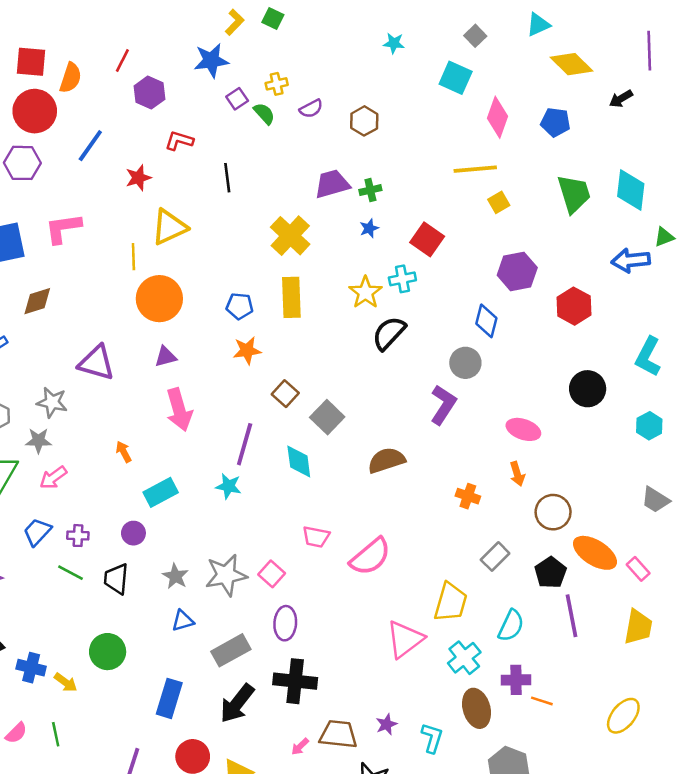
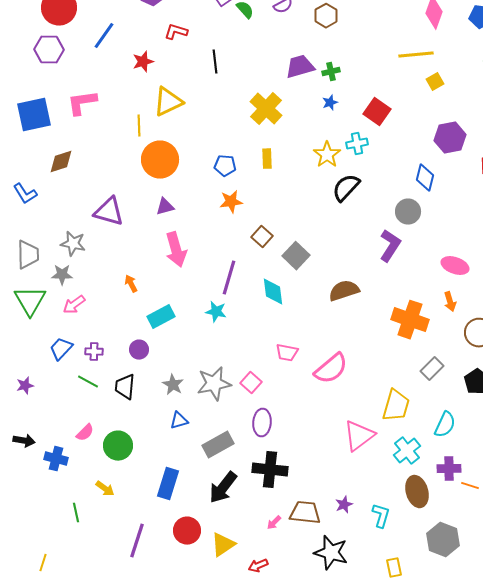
yellow rectangle: (291, 297) -> (267, 159), size x0.6
orange cross: (468, 496) -> (410, 320), size x1.8
yellow arrow: (66, 682) -> (105, 489), moved
pink semicircle: (16, 733) -> (85, 433), moved

